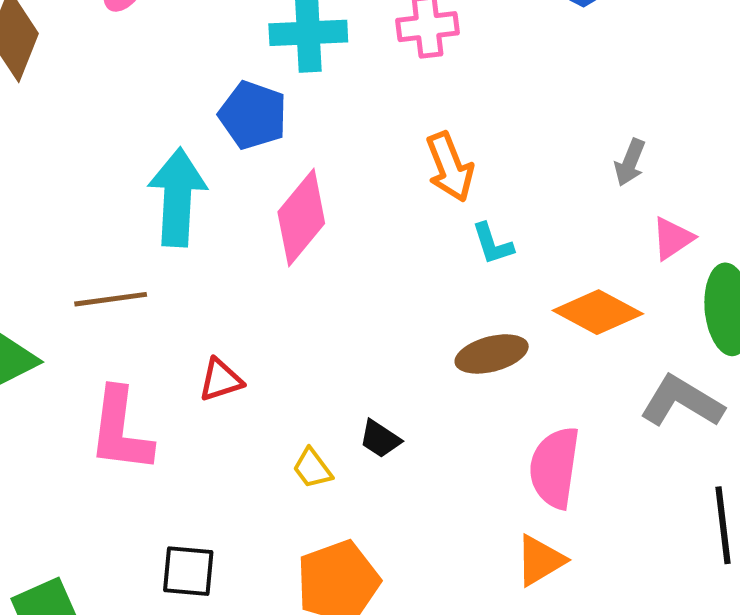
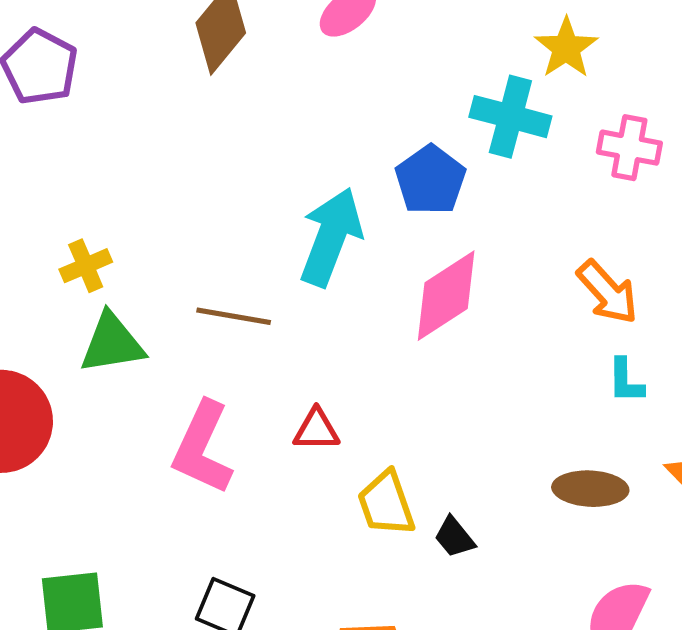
orange arrow: (450, 167) -> (608, 292), turned -38
yellow trapezoid: (312, 468) -> (386, 503), moved, size x1.5

